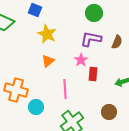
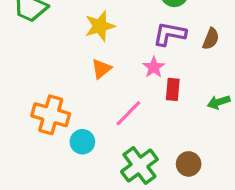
yellow star: (47, 34) -> (100, 26), turned 30
pink line: (65, 89) -> (128, 113), turned 48
brown circle: (109, 112) -> (189, 164), moved

